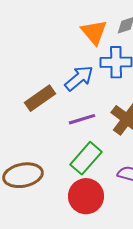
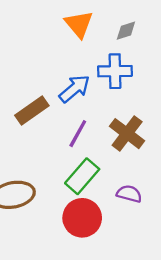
orange triangle: (94, 32) -> (79, 24), moved
purple line: (82, 119) -> (78, 134), turned -44

